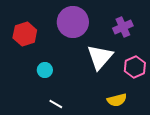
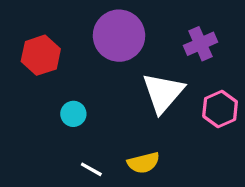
yellow semicircle: (117, 100) -> (143, 163), moved

